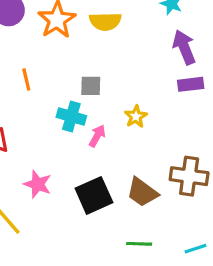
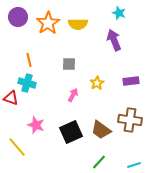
purple arrow: (184, 47) -> (114, 40), moved
purple rectangle: (191, 84) -> (131, 81), moved
cyan cross: (71, 117) -> (27, 83), moved
green line: (139, 244) -> (99, 162), turned -49

